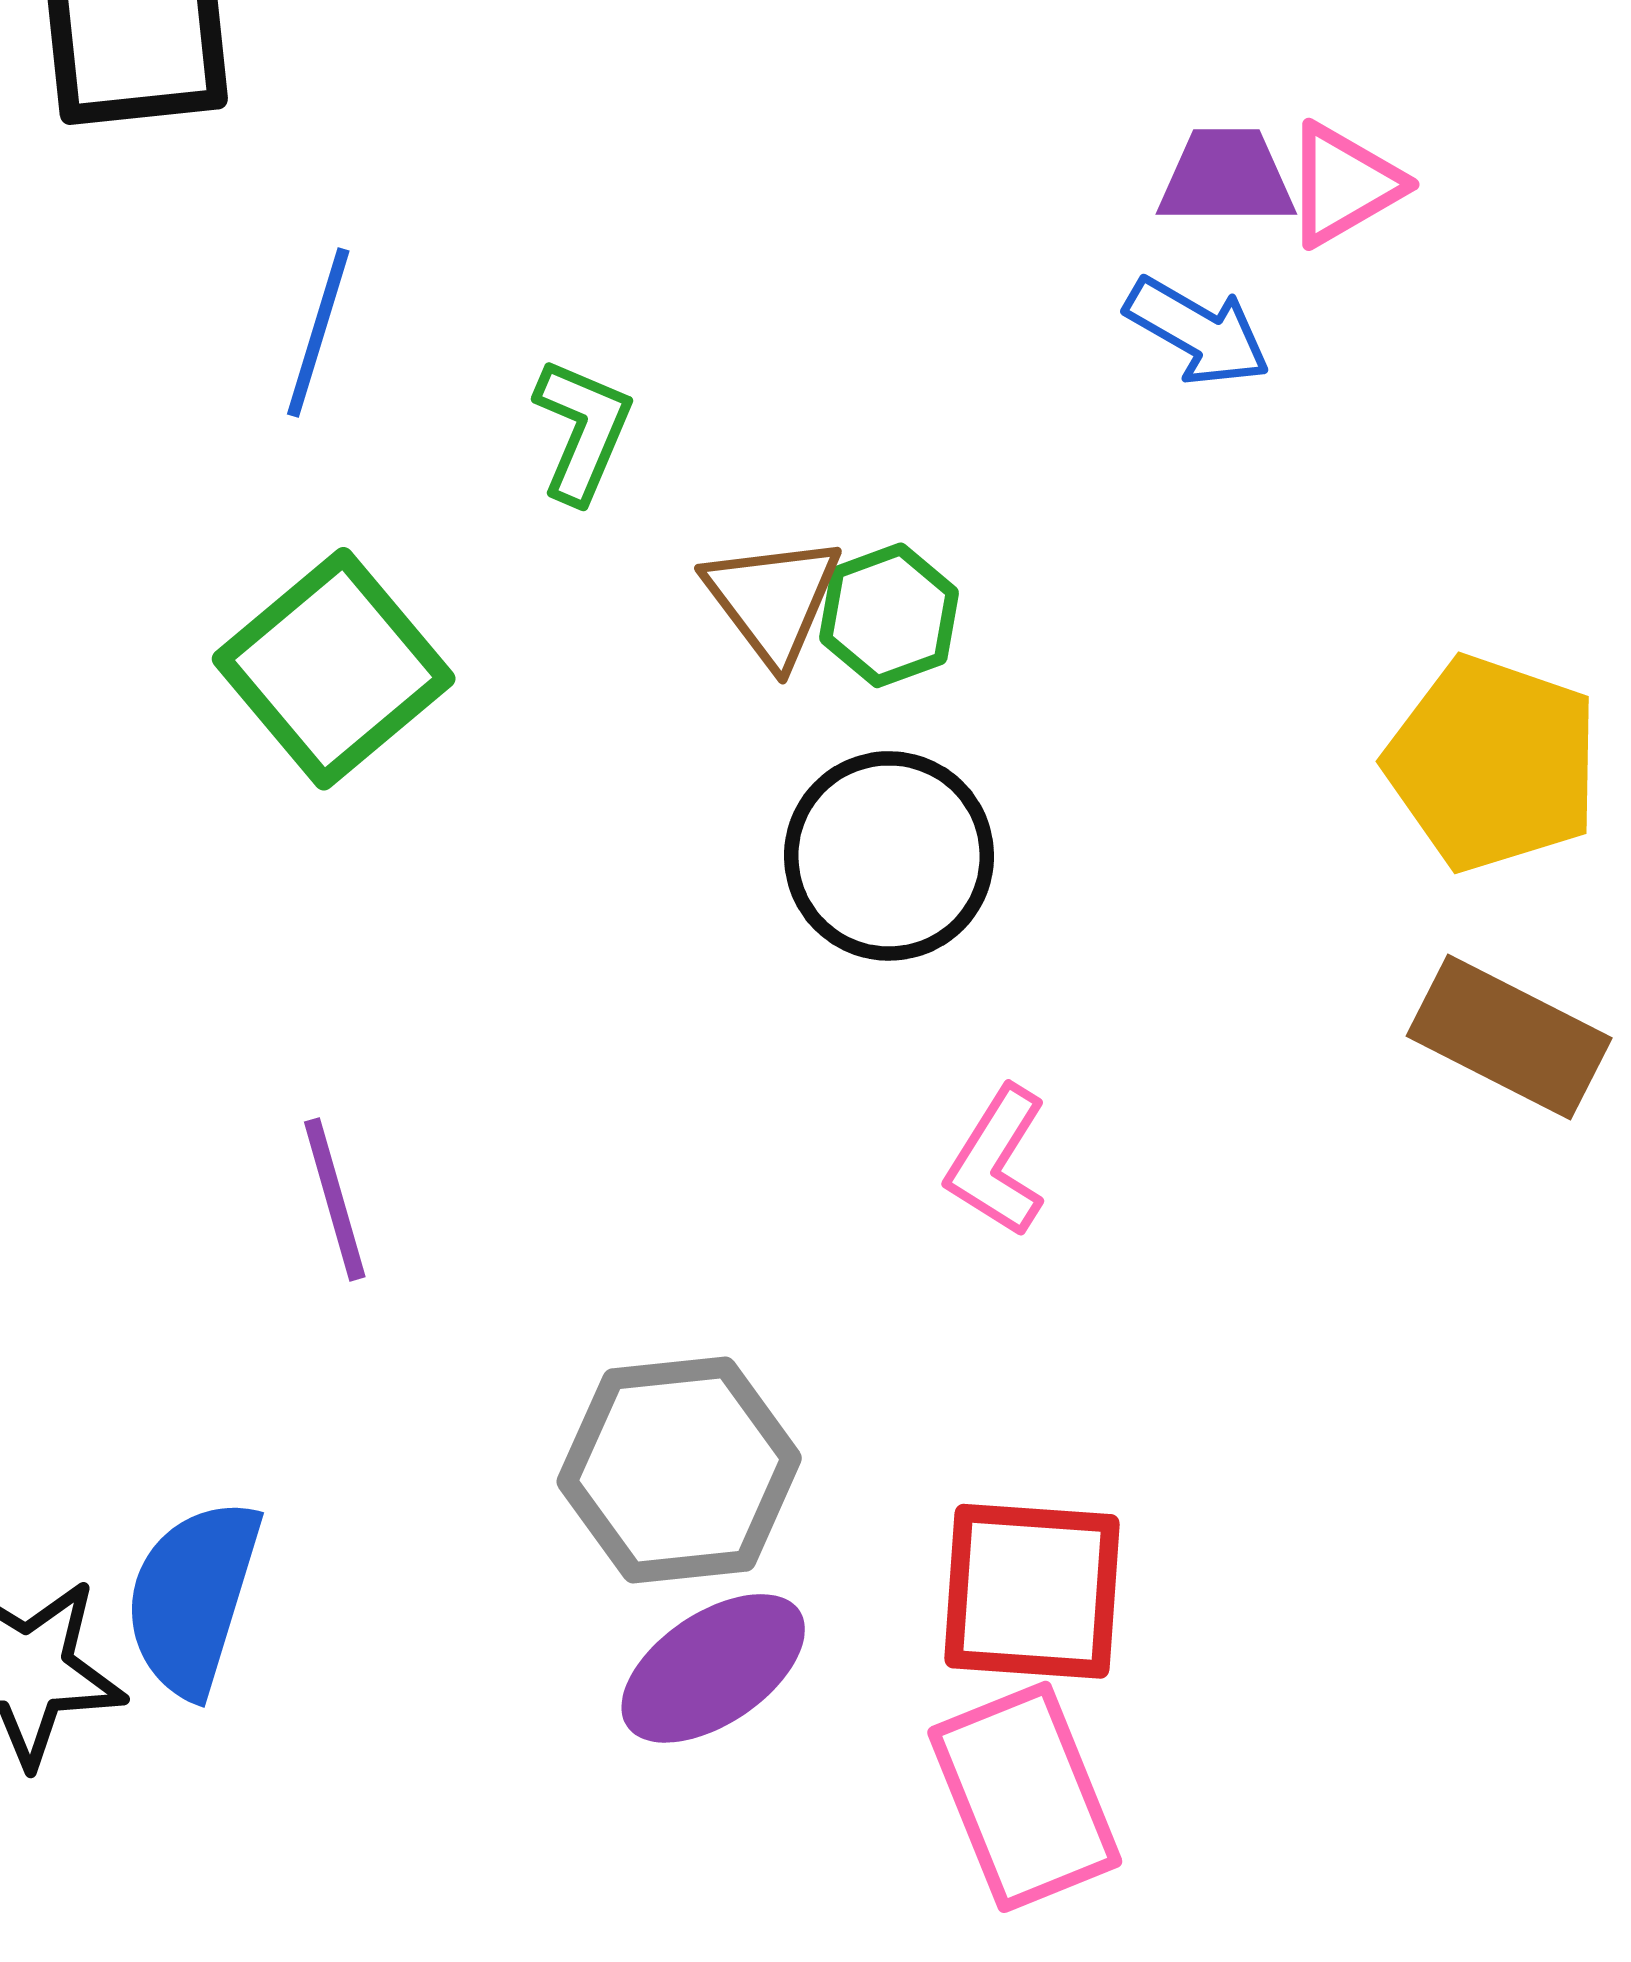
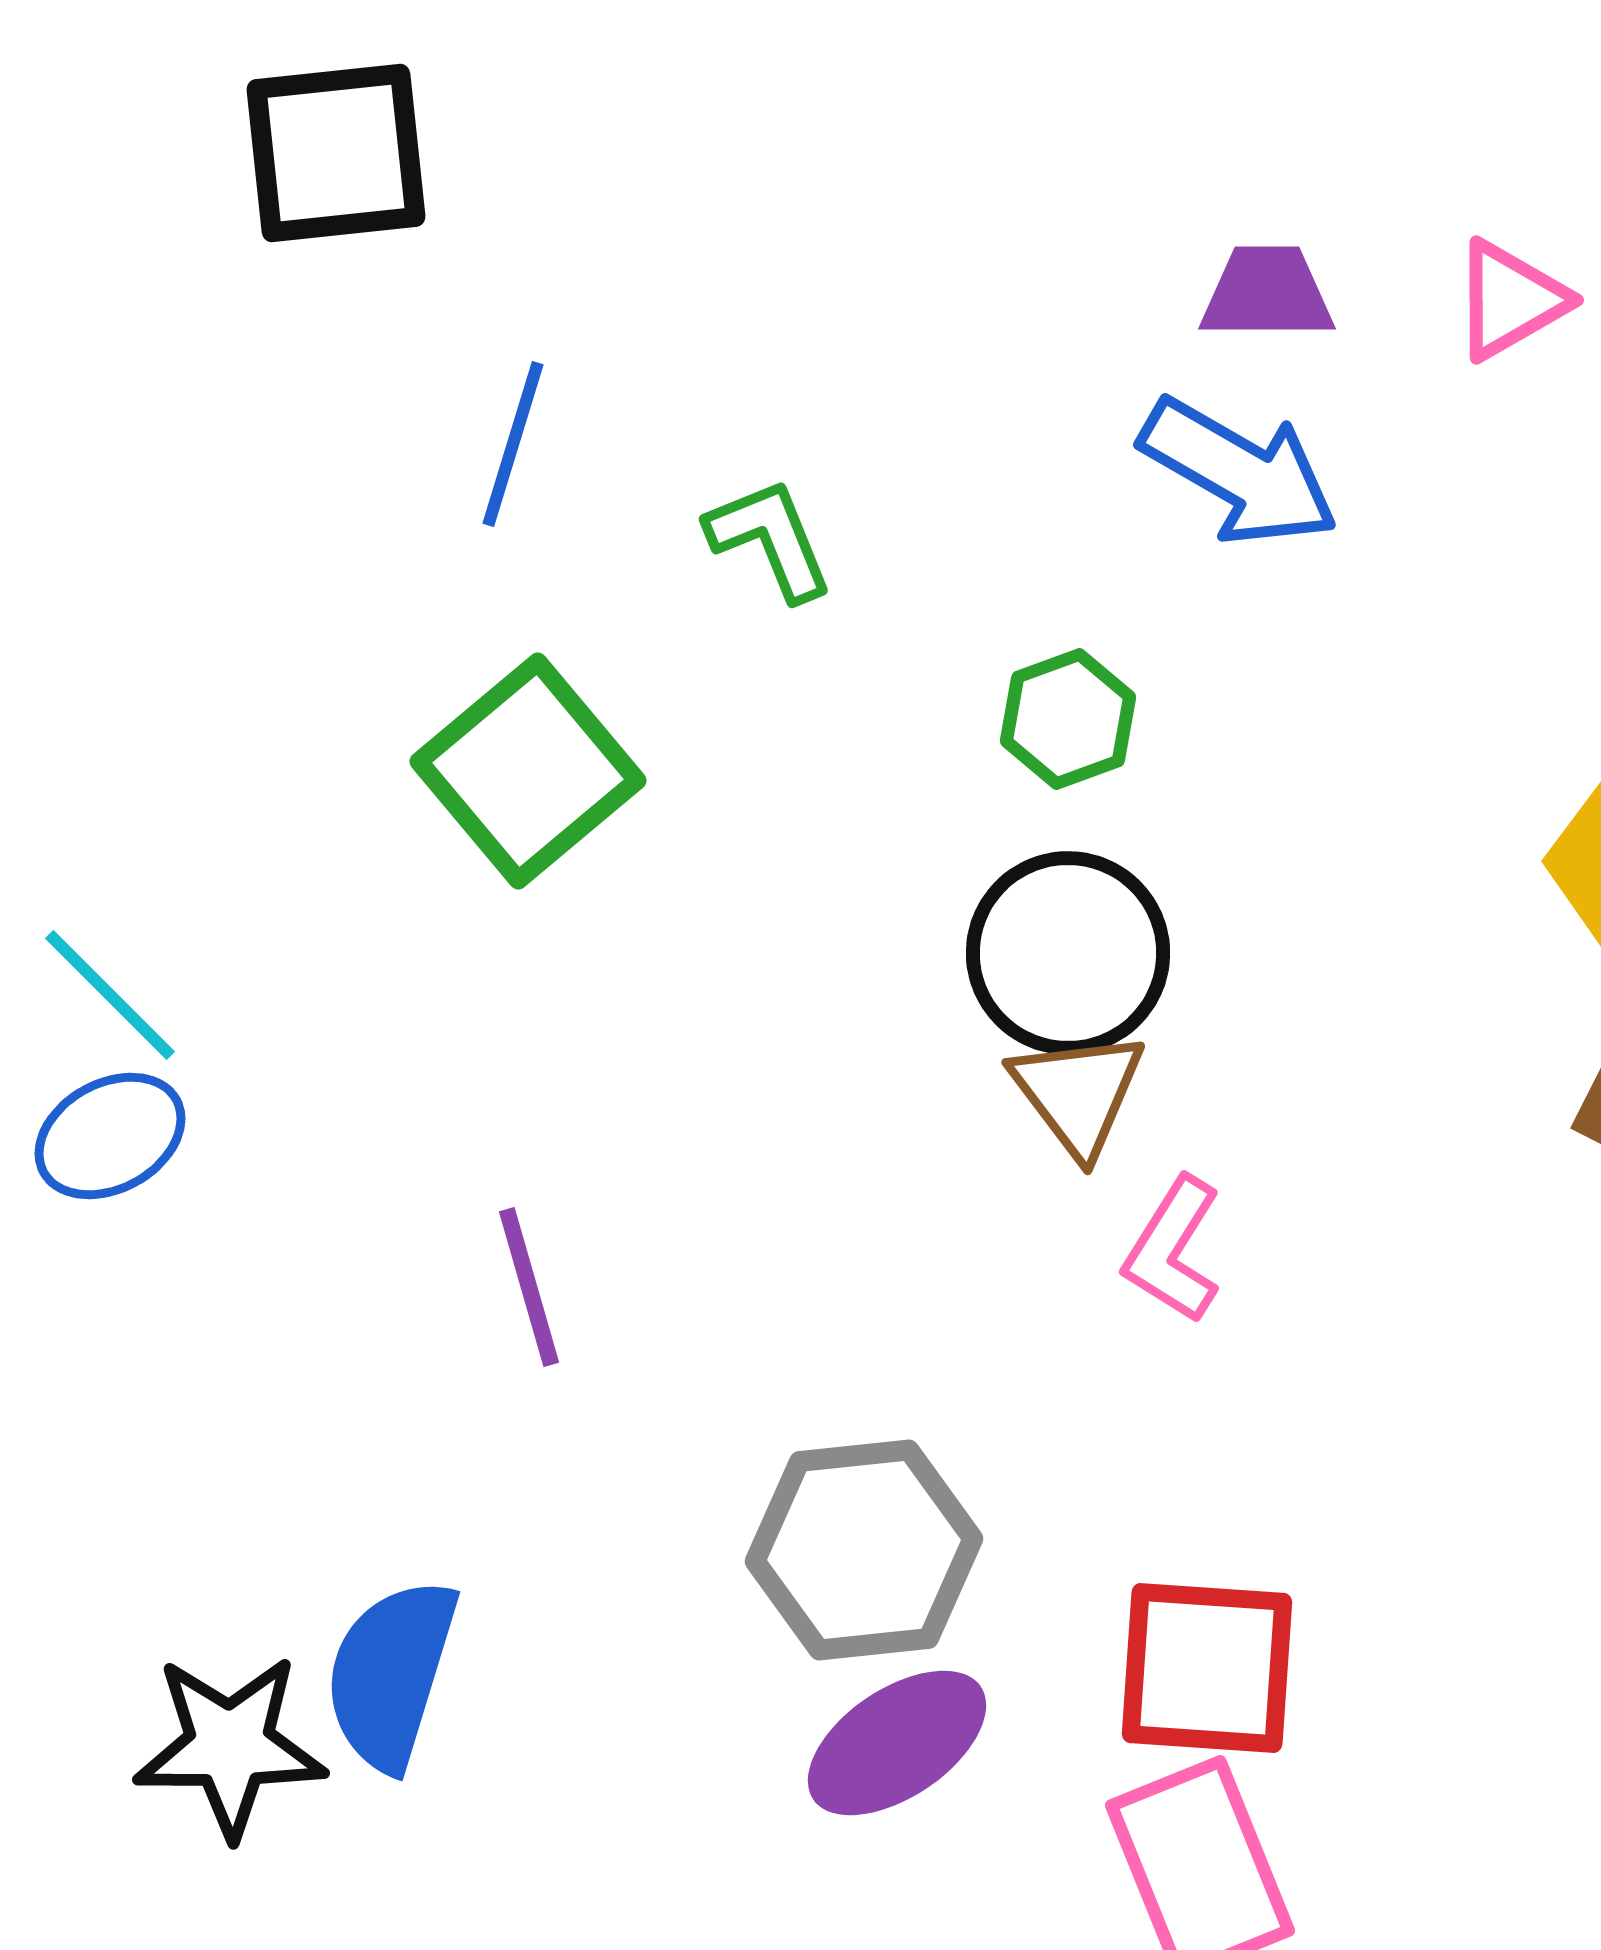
purple trapezoid: (1226, 177) -> (1267, 293), moved
blue arrow: (1198, 331) -> (1239, 472), moved, size x1.4
green L-shape: (583, 430) -> (770, 539), turned -45
brown triangle: (773, 600) -> (1078, 1093), moved

